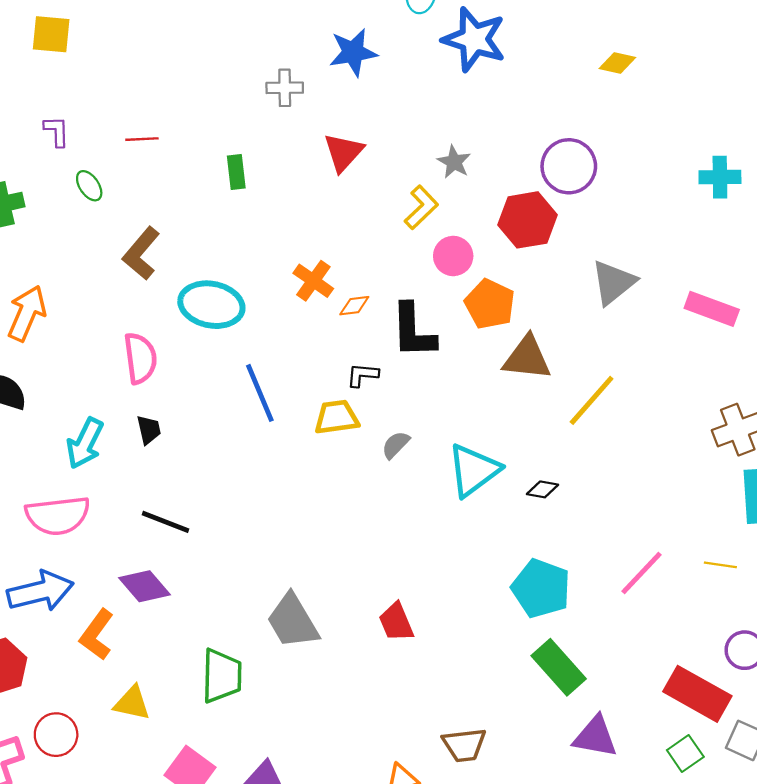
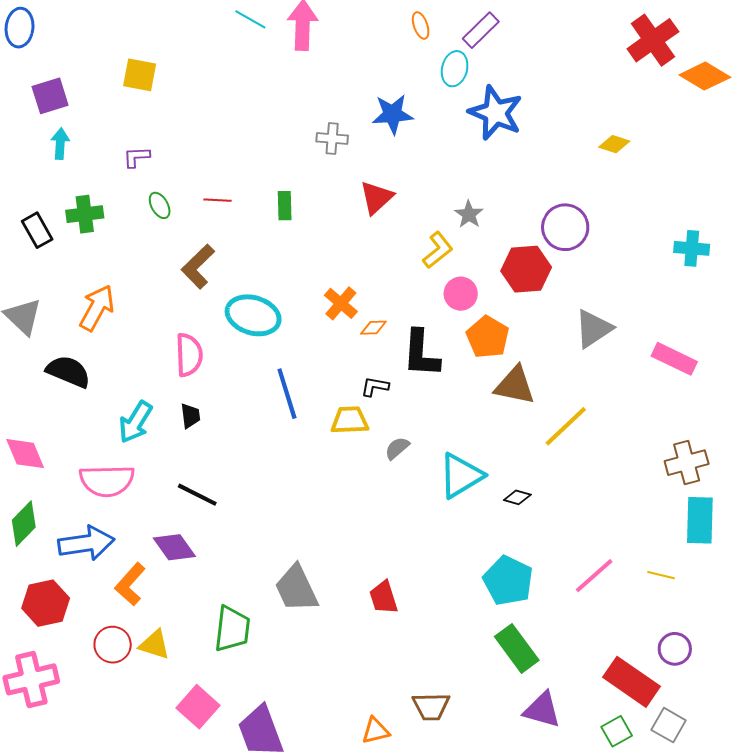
purple L-shape: (57, 131) -> (136, 157), turned -96
red line: (142, 139) -> (217, 200), moved
red circle: (56, 735) -> (113, 645), moved

